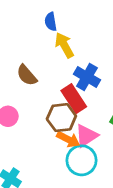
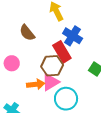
pink triangle: (86, 136) -> (50, 82), moved
orange arrow: (68, 139) -> (36, 84), moved, turned -36

